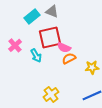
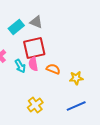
pink semicircle: (64, 47) -> (33, 64), moved, turned 56
orange semicircle: (69, 58) -> (53, 69), turned 48

